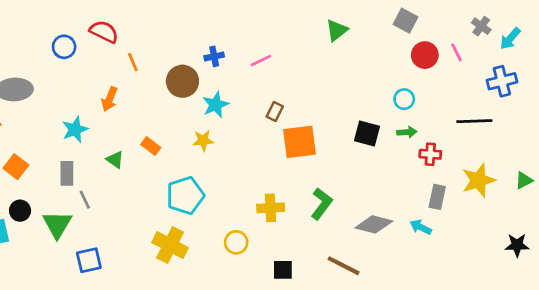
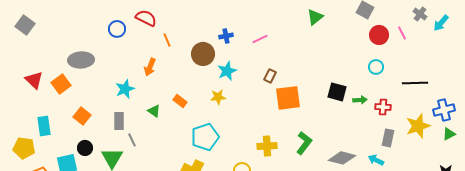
blue cross: (502, 81) -> (444, 110), moved
cyan circle: (404, 99) -> (376, 67), moved
green arrow: (407, 132) -> (360, 100), moved
green triangle: (524, 180) -> (449, 134), moved

